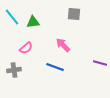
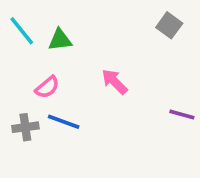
gray square: (74, 14) -> (169, 25), moved, turned 32
blue line: (55, 67) -> (64, 122), moved

